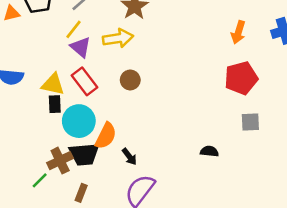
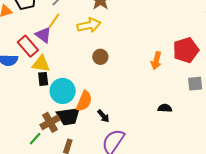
orange arrow: (238, 32) -> (156, 61), moved
purple triangle: (81, 47) -> (43, 35), moved
red rectangle: (85, 81) -> (28, 46), moved

